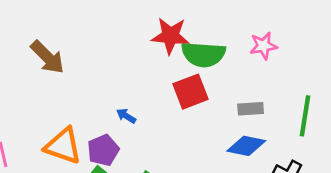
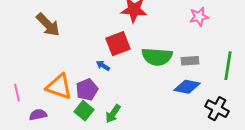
green semicircle: (203, 54) -> (157, 57), moved
red square: (190, 92) -> (118, 44), moved

